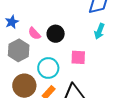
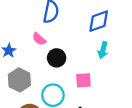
pink semicircle: (34, 33) -> (39, 39), moved

